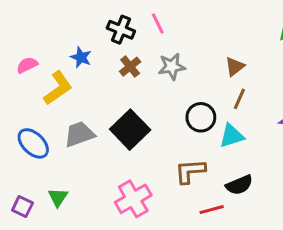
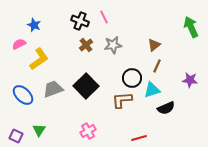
blue star: (81, 57) -> (34, 25), moved
brown L-shape: (190, 171) -> (122, 100), moved
black semicircle: (239, 185) -> (166, 108), moved
pink cross: (133, 199) -> (88, 131), size x0.7

